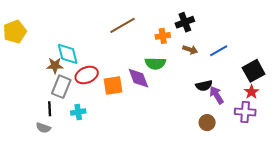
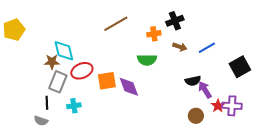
purple diamond: (138, 78) -> (129, 87), moved
red star: (251, 92) -> (218, 106), moved

